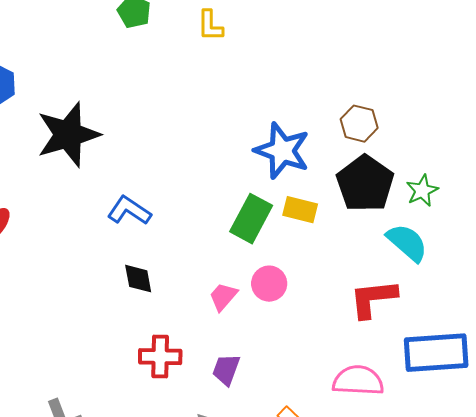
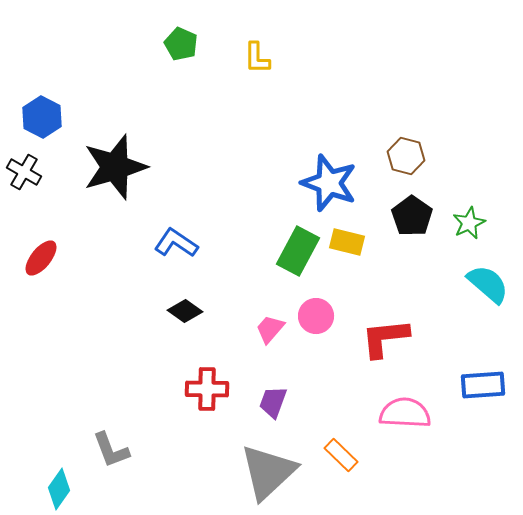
black pentagon: (365, 184) -> (412, 216), size x0.7
cyan semicircle: (407, 243) -> (488, 284), moved
black diamond: (138, 279) -> (185, 311), turned -44
red L-shape: (373, 299) -> (385, 338), moved
blue rectangle: (436, 353) -> (483, 385), size x0.7

